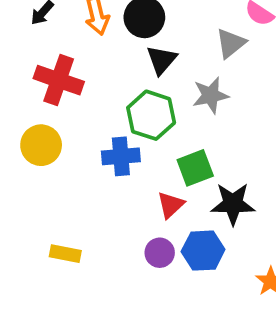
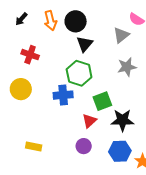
red cross: (59, 80) -> (30, 55), size x0.7
gray star: (211, 95) -> (127, 67), moved
blue hexagon: (203, 251) -> (120, 151), moved

